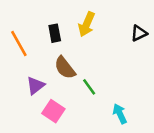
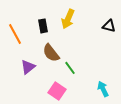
black triangle: (139, 33) -> (109, 26), turned 40
pink square: (53, 111) -> (57, 91), moved
cyan arrow: (120, 114) -> (103, 89), moved

